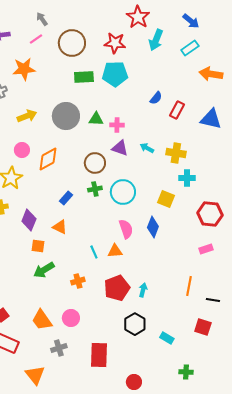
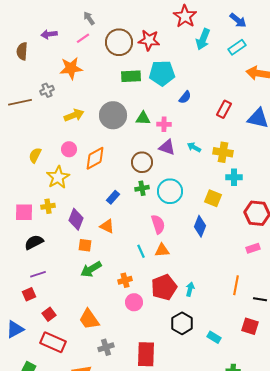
red star: (115, 43) -> (149, 40), moved
blue semicircle: (156, 98) -> (185, 97), moved
pink semicircle: (126, 229) -> (158, 224), moved
pink circle: (71, 318) -> (134, 302), moved

